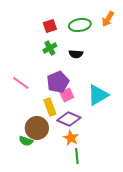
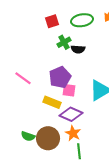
green cross: (50, 48) -> (64, 42), moved
pink square: (67, 95) -> (69, 90), turned 32
yellow rectangle: (50, 107) -> (52, 102), turned -48
brown circle: (37, 128) -> (48, 138), moved

